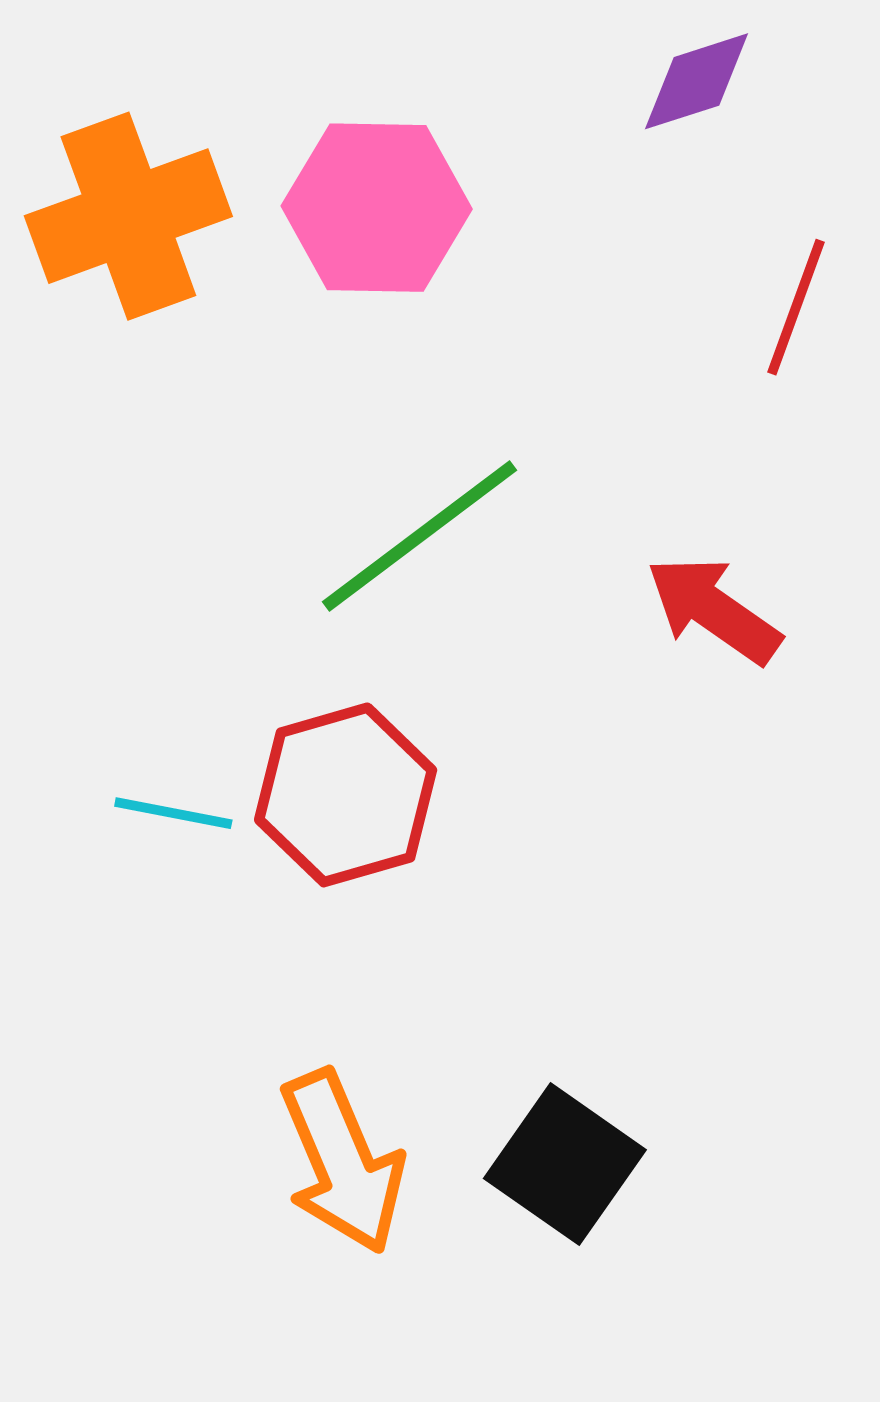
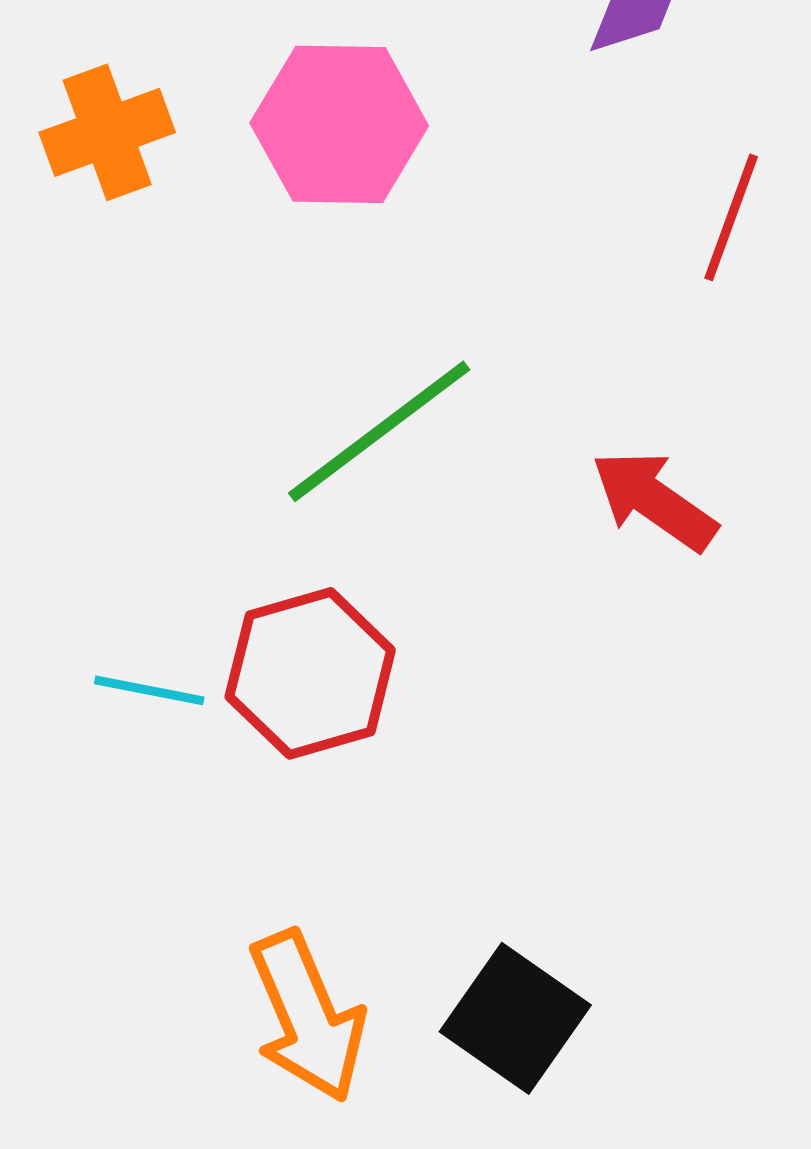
orange cross: (128, 216) -> (107, 132), size x0.7

